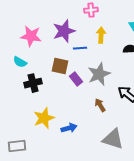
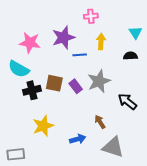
cyan semicircle: (20, 62) -> (19, 69), size x1.5
brown square: (60, 66) -> (54, 83), moved
brown arrow: (100, 105) -> (100, 122), moved
blue arrow: (69, 128) -> (78, 139), moved

